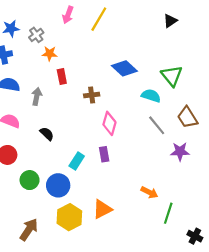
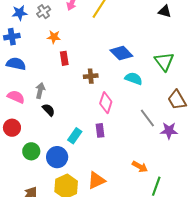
black triangle: (170, 21) -> (165, 11), turned 48
gray cross: (36, 35) -> (44, 12), moved
gray arrow: (37, 96) -> (40, 91), moved
cyan semicircle: (151, 96) -> (134, 78), moved
gray line: (157, 125) -> (147, 118), moved

